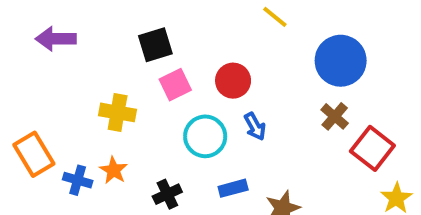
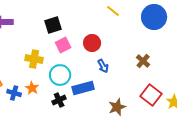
blue circle: (341, 61) -> (154, 17), moved
cyan circle: (205, 136) -> (60, 75), moved
red square: (372, 148) -> (151, 95), moved
blue rectangle: (233, 188) -> (83, 88), moved, size x1.5

